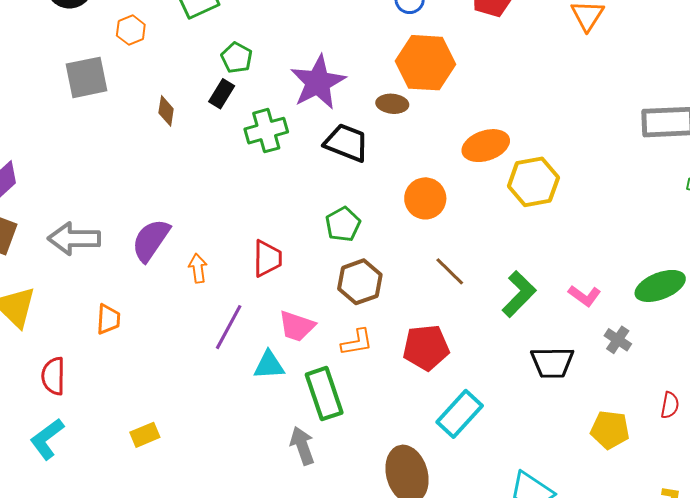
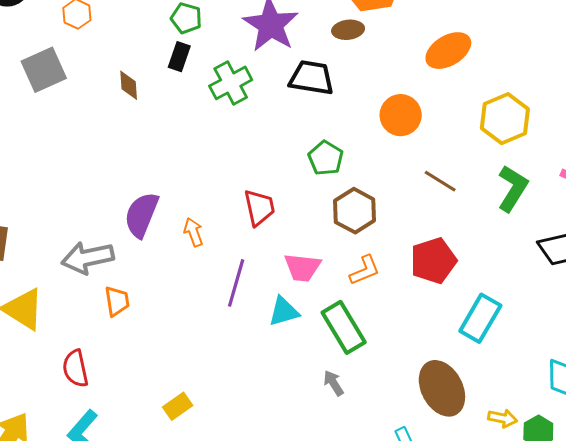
yellow hexagon: (533, 182) -> (505, 119), moved
gray arrow: (74, 239) -> (88, 258), moved
gray arrow: (302, 446) -> (334, 383), size x0.7

